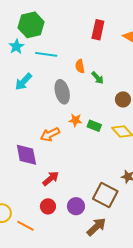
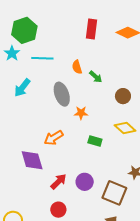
orange star: (75, 120) -> (81, 113), moved
green rectangle: (94, 126) -> (95, 141), moved
purple circle: (76, 206) -> (85, 182), moved

